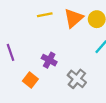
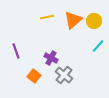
gray cross: (77, 79) -> (64, 75), moved

